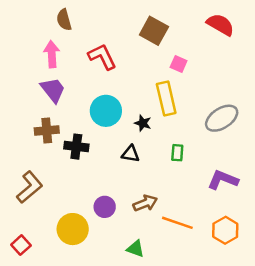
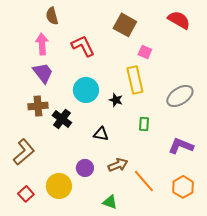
black cross: (76, 147) -> (62, 119), turned 30
black triangle: (131, 154) -> (101, 134), moved
orange line: (177, 223) -> (144, 181), turned 30
red square: (21, 245) -> (26, 194), moved

